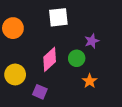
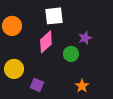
pink diamond: (50, 59) -> (46, 42), moved
orange star: (90, 81) -> (82, 86), moved

